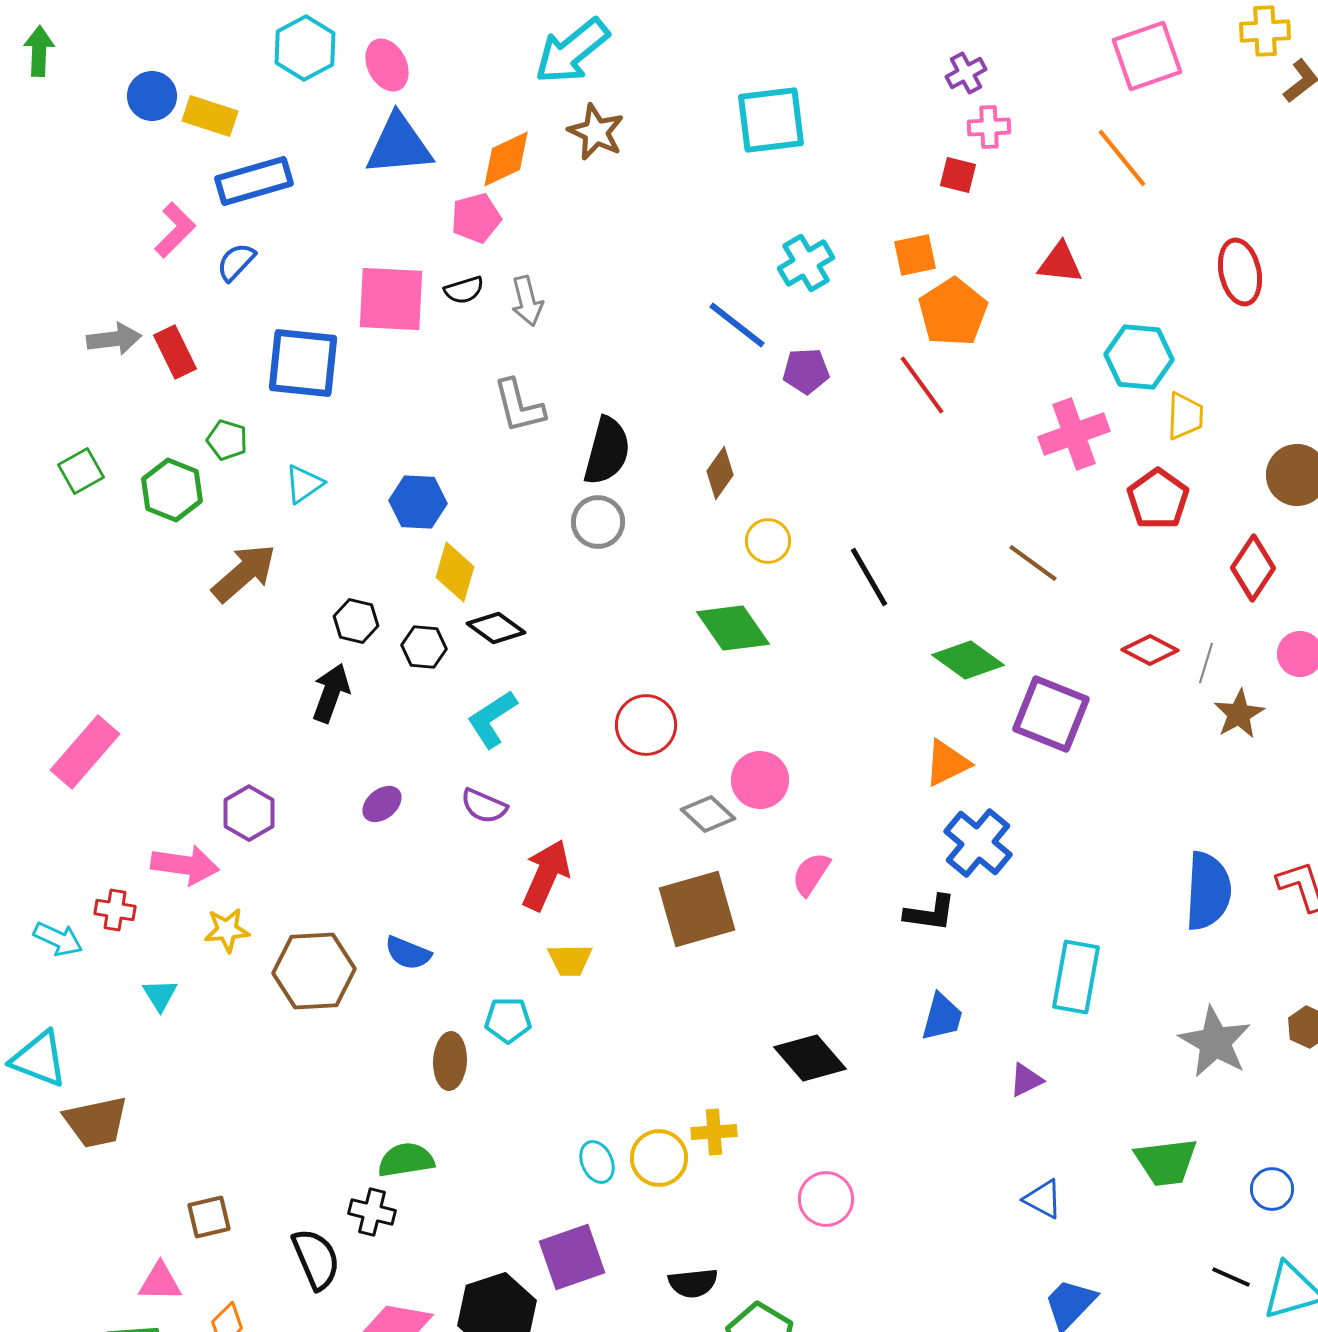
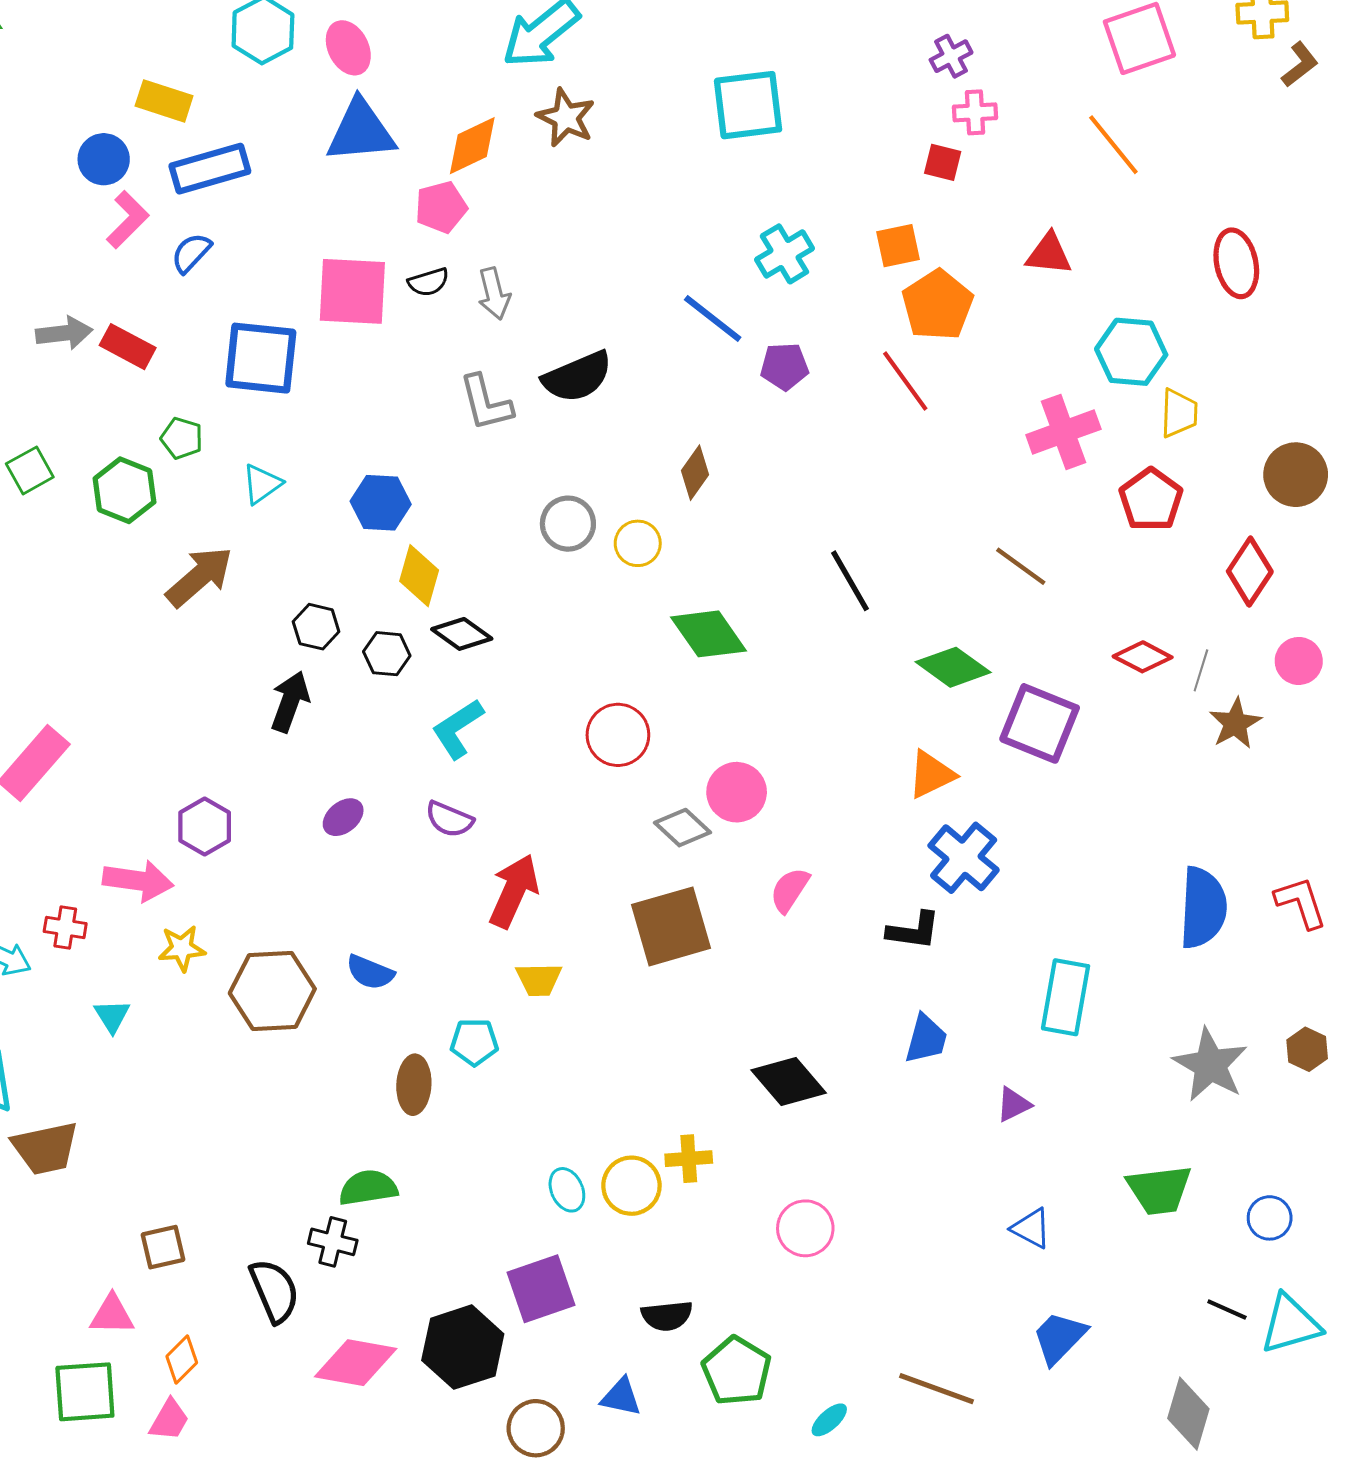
blue circle: (152, 96) -> (104, 159), moved
red rectangle: (175, 352) -> (128, 347), turned -36
black semicircle: (607, 451) -> (577, 377), moved, turned 52
yellow circle: (768, 541) -> (638, 543), moved

